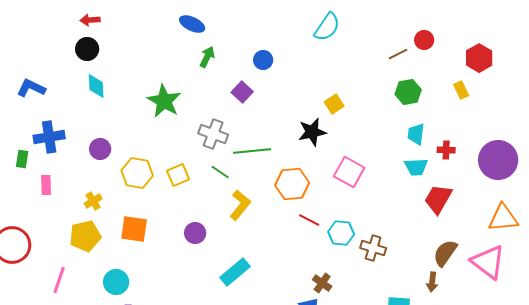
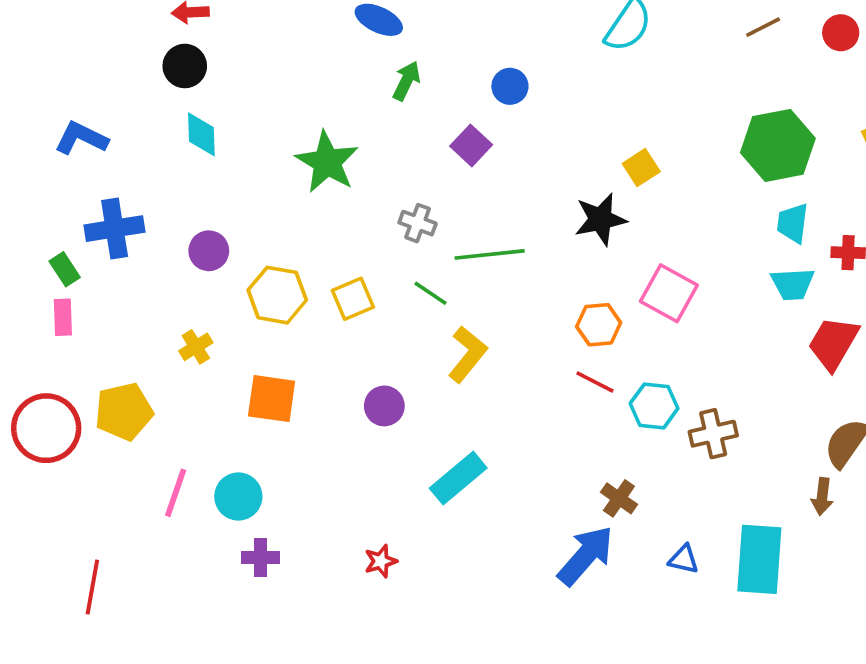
red circle: (424, 40) -> (841, 33), moved
brown line: (398, 54) -> (763, 27), moved
green hexagon: (408, 92) -> (778, 145), size x1.5
gray cross: (213, 134) -> (418, 223), size x0.7
green rectangle: (22, 159) -> (65, 269), turned -42
orange hexagon: (292, 184) -> (599, 325), moved, size x0.7
pink rectangle: (46, 185) -> (63, 317), moved
yellow pentagon: (85, 236) -> (124, 412), moved
brown cross: (373, 248) -> (713, 434), turned -30
pink line: (59, 280) -> (176, 493), moved

